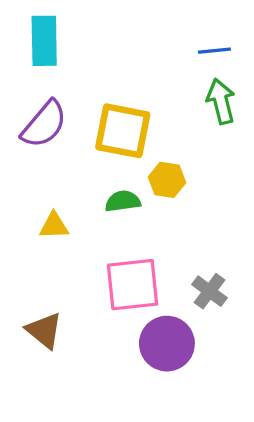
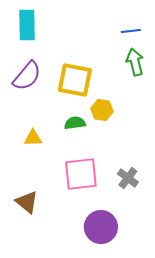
purple circle: (167, 344) -> (101, 227), moved

